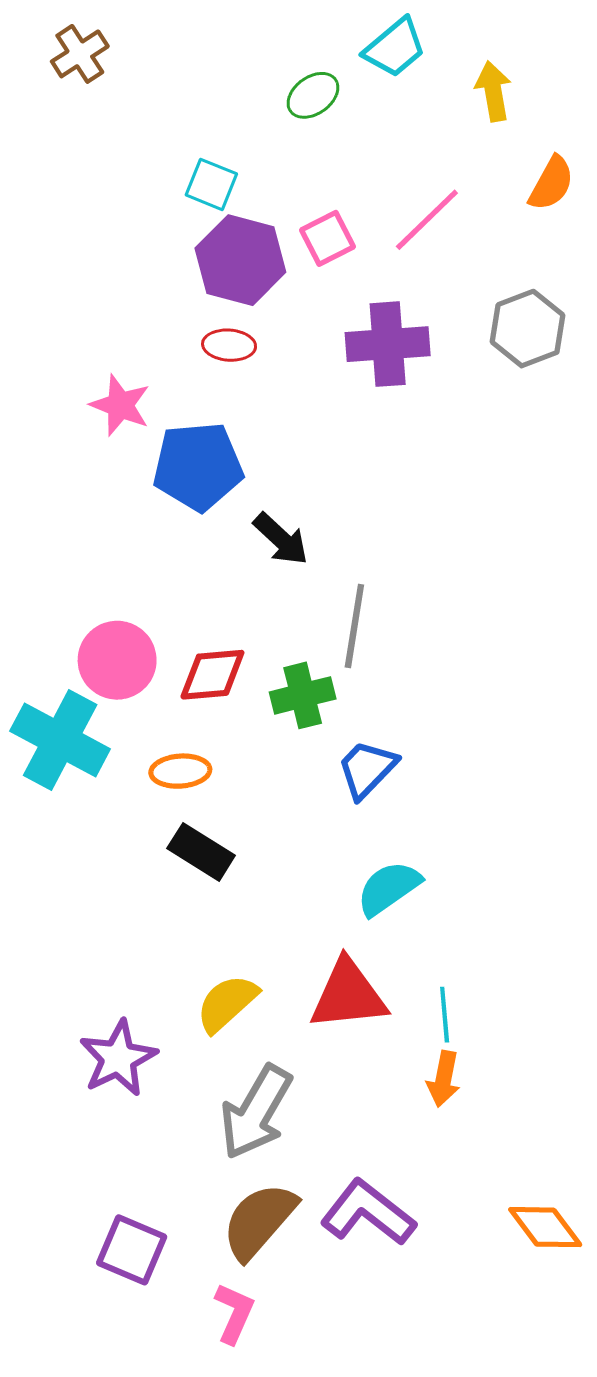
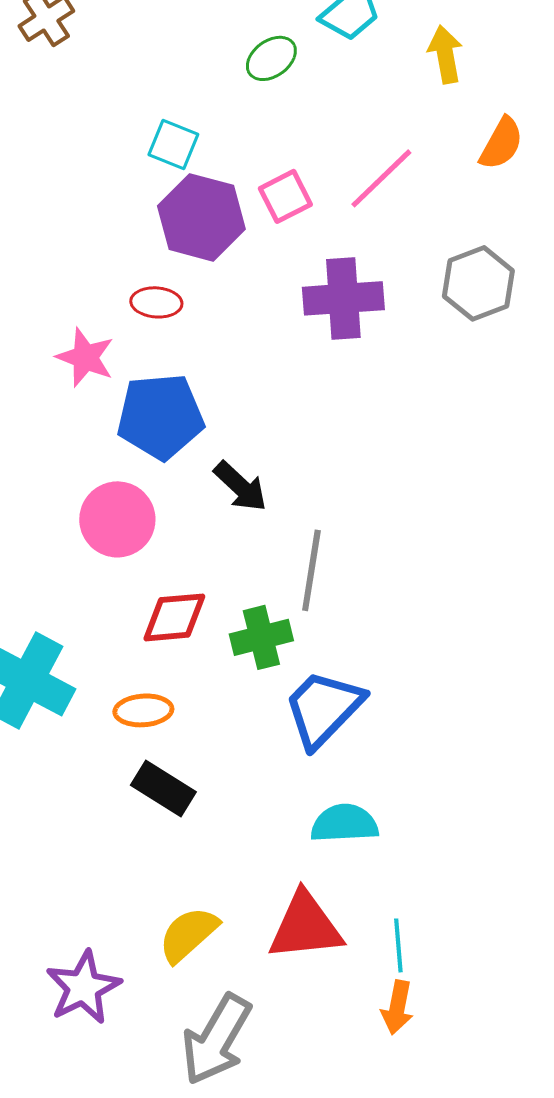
red ellipse: (229, 345) -> (156, 302), moved
pink circle: (117, 660) -> (117, 519), moved
blue trapezoid: (367, 769) -> (323, 708), size x1.4
cyan semicircle: (389, 888) -> (344, 823), turned 32

